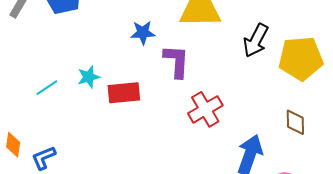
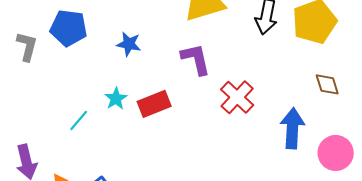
blue star: (143, 33) -> (129, 44), moved, turned 30

